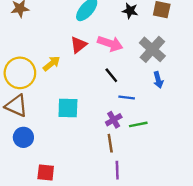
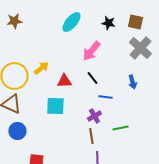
pink arrow: (110, 44) -> (91, 51), turned 110
red triangle: (79, 45) -> (64, 81), moved, turned 35
gray cross: (152, 49) -> (140, 48), moved
green line: (138, 124) -> (120, 128), moved

